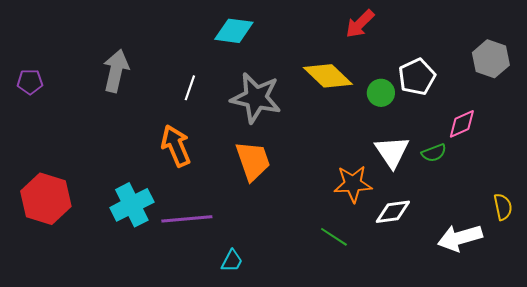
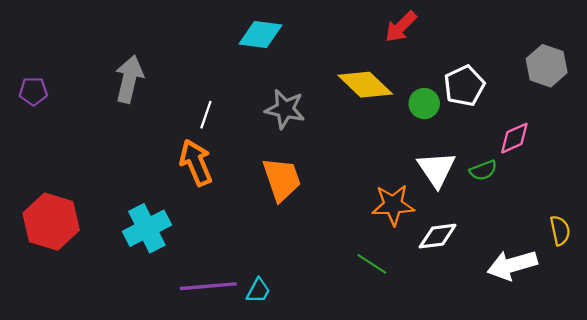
white line: (190, 88) -> (206, 115), moved
gray star: (256, 98) -> (285, 109), size x0.7
purple line: (187, 219) -> (208, 286), moved

